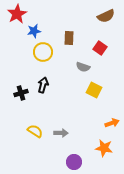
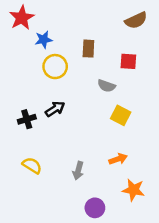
red square: (100, 48) -> (128, 61), turned -32
black arrow: (43, 85) -> (55, 109), turned 42
orange arrow: (112, 123) -> (118, 159), moved
yellow semicircle: (35, 131) -> (32, 165), moved
gray arrow: (61, 133) -> (78, 171), turned 104

